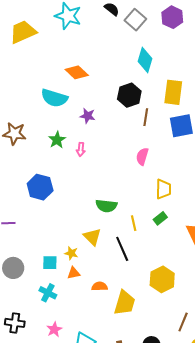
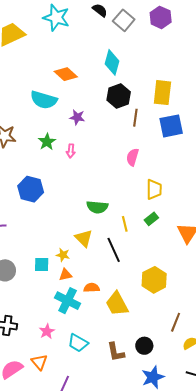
cyan diamond: (145, 60) -> (112, 62), moved
cyan cross: (48, 293) -> (68, 301), moved, size x1.4
yellow trapezoid: (125, 303) -> (117, 304), turned 136

